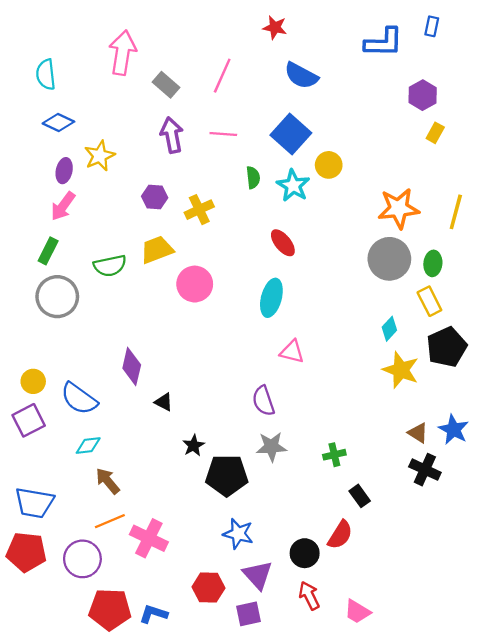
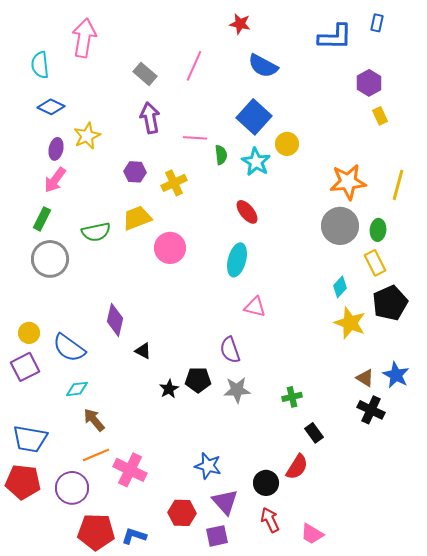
pink arrow: (123, 53) -> (84, 38), moved
yellow rectangle: (435, 133) -> (380, 116), turned -54
pink line: (223, 134) -> (195, 138), moved
black pentagon: (227, 475) -> (198, 380), moved, size x0.7

